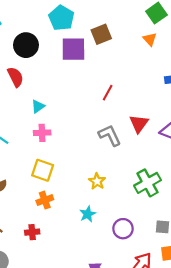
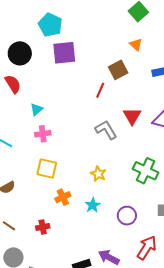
brown square: (101, 34) -> (118, 70), moved
orange triangle: (150, 39) -> (136, 45), moved
green cross: (147, 183) -> (146, 171), turned -30
orange cross: (45, 200) -> (63, 197), moved

